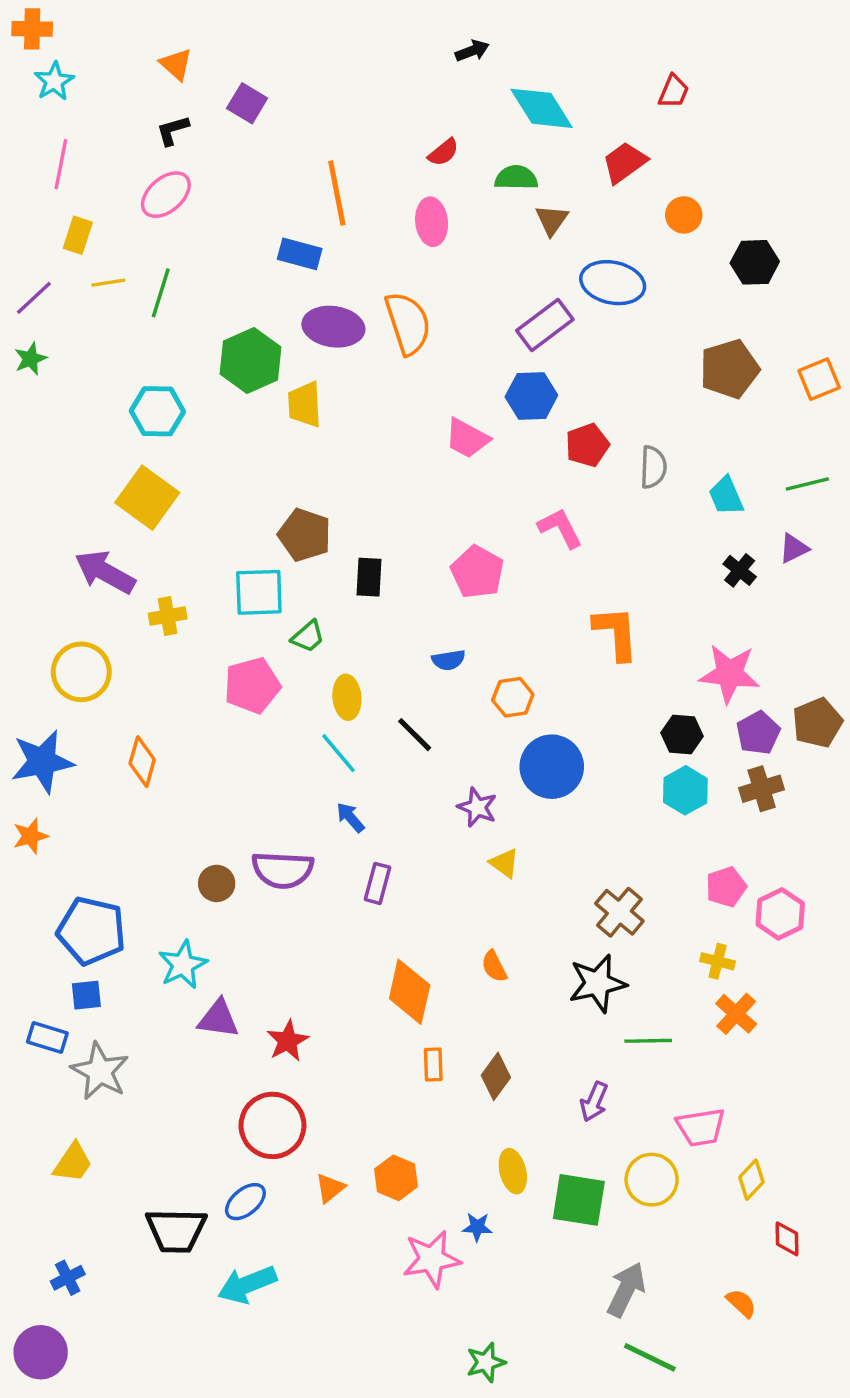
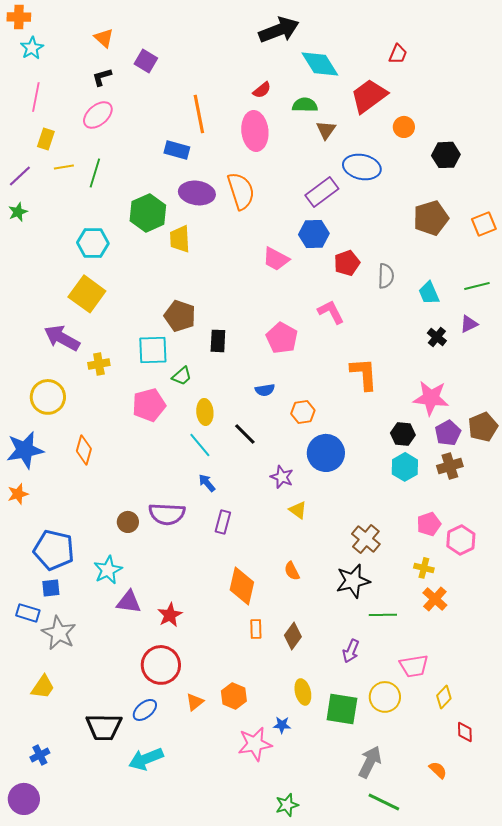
black arrow: (472, 51) -> (279, 30), size x2.0
red trapezoid: (625, 162) -> (369, 96), size x1.4
pink ellipse: (432, 222) -> (255, 131), size x1.4

